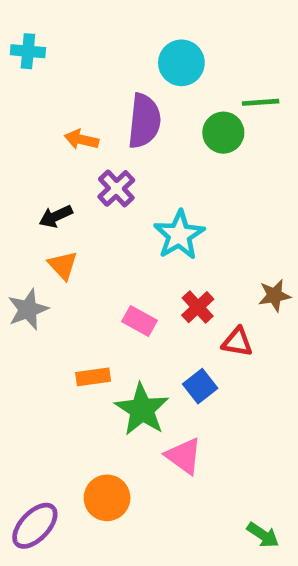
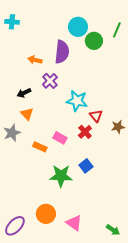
green line: (261, 102) -> (117, 30), moved, turned -63
green circle: (223, 133) -> (94, 41), moved
cyan star: (179, 235) -> (77, 101), turned -30
red triangle: (237, 342) -> (96, 116), moved, turned 40
orange rectangle: (93, 377) -> (40, 147), moved, turned 32
green star: (142, 409) -> (61, 176), turned -30
pink triangle: (184, 456) -> (74, 223), moved

